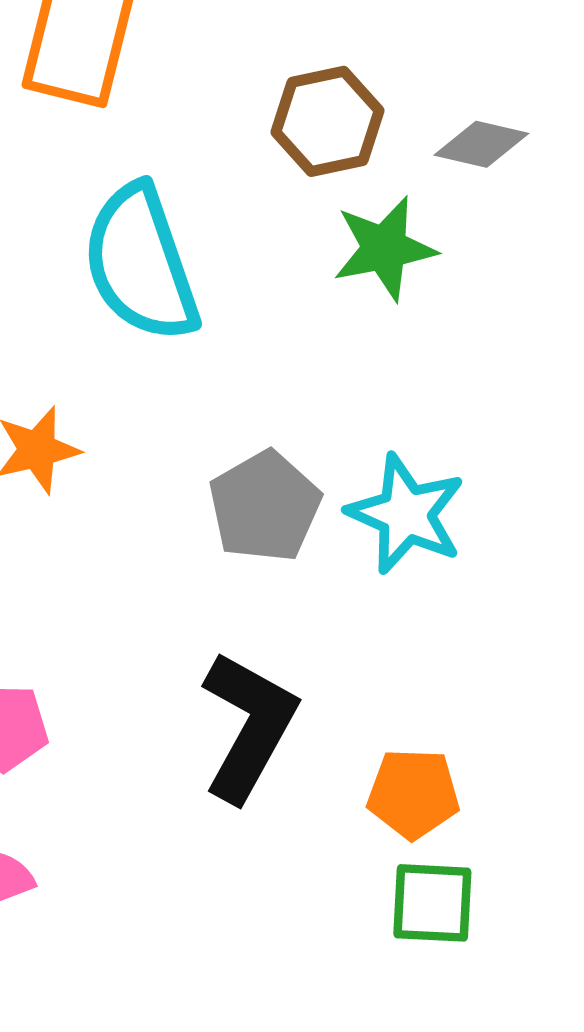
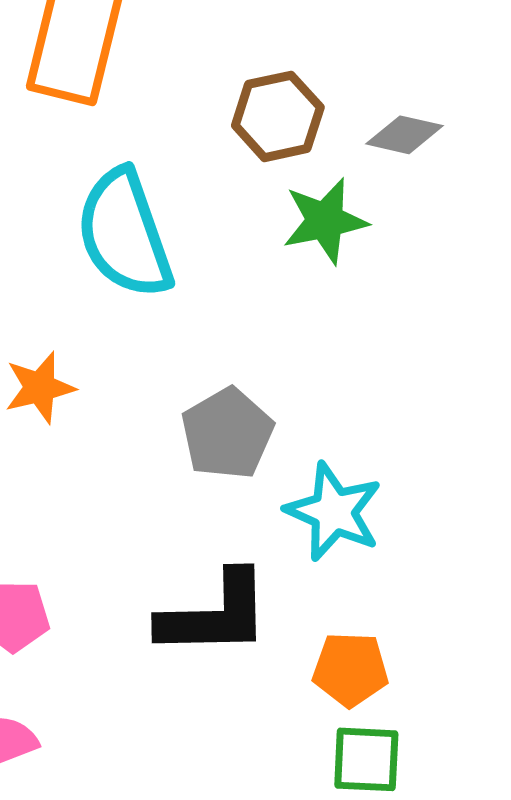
cyan star: (406, 514) -> (334, 512), moved
black L-shape: (249, 726) -> (215, 614), turned 60

